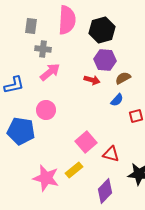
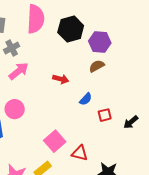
gray cross: (43, 49) -> (12, 48), turned -35
purple hexagon: (105, 60) -> (100, 42), moved
brown semicircle: (123, 78) -> (97, 66), moved

